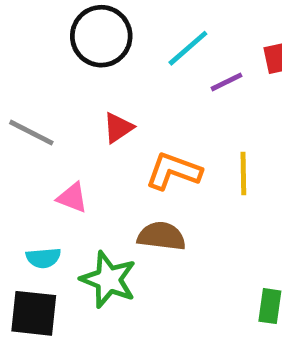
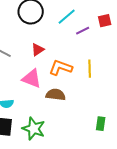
pink triangle: (72, 198) -> (32, 79), moved, size x1.5
green star: (108, 280) -> (34, 129), moved

